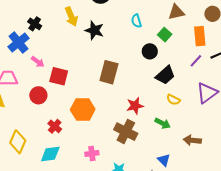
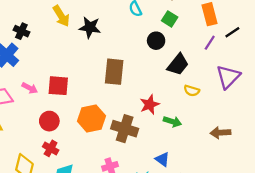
pink arrow: (38, 62) -> (30, 88), moved
red circle: (38, 95) -> (49, 121), moved
green arrow: (163, 123) -> (172, 122), moved
red cross: (55, 126) -> (51, 148), moved
brown cross: (126, 132) -> (125, 129), moved
blue triangle: (164, 160) -> (162, 159), moved

